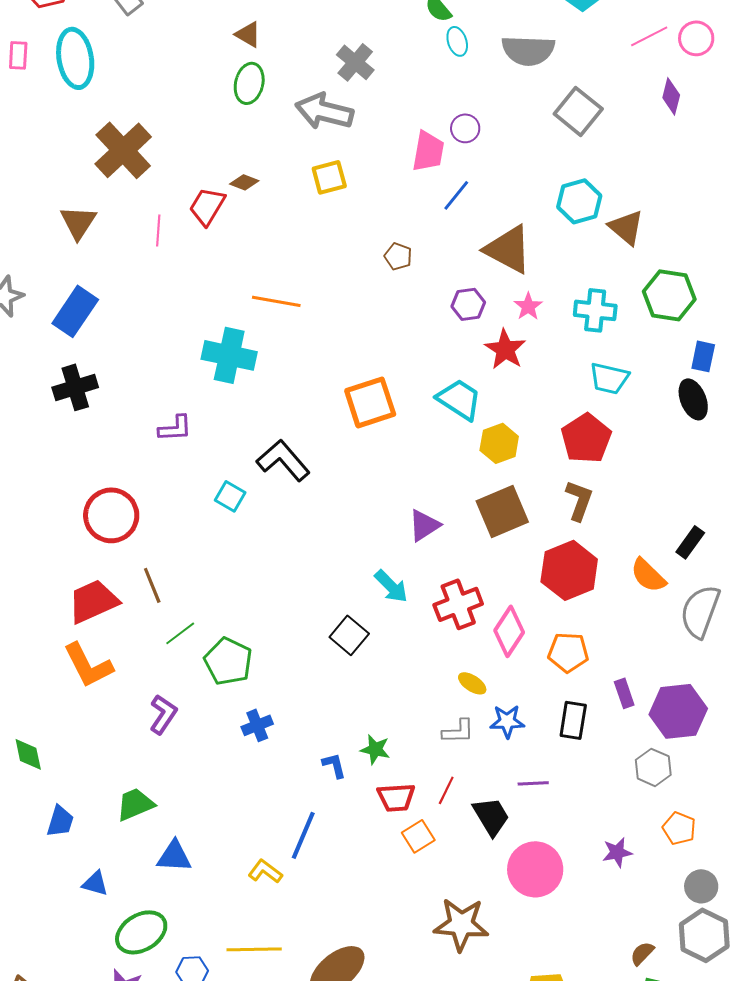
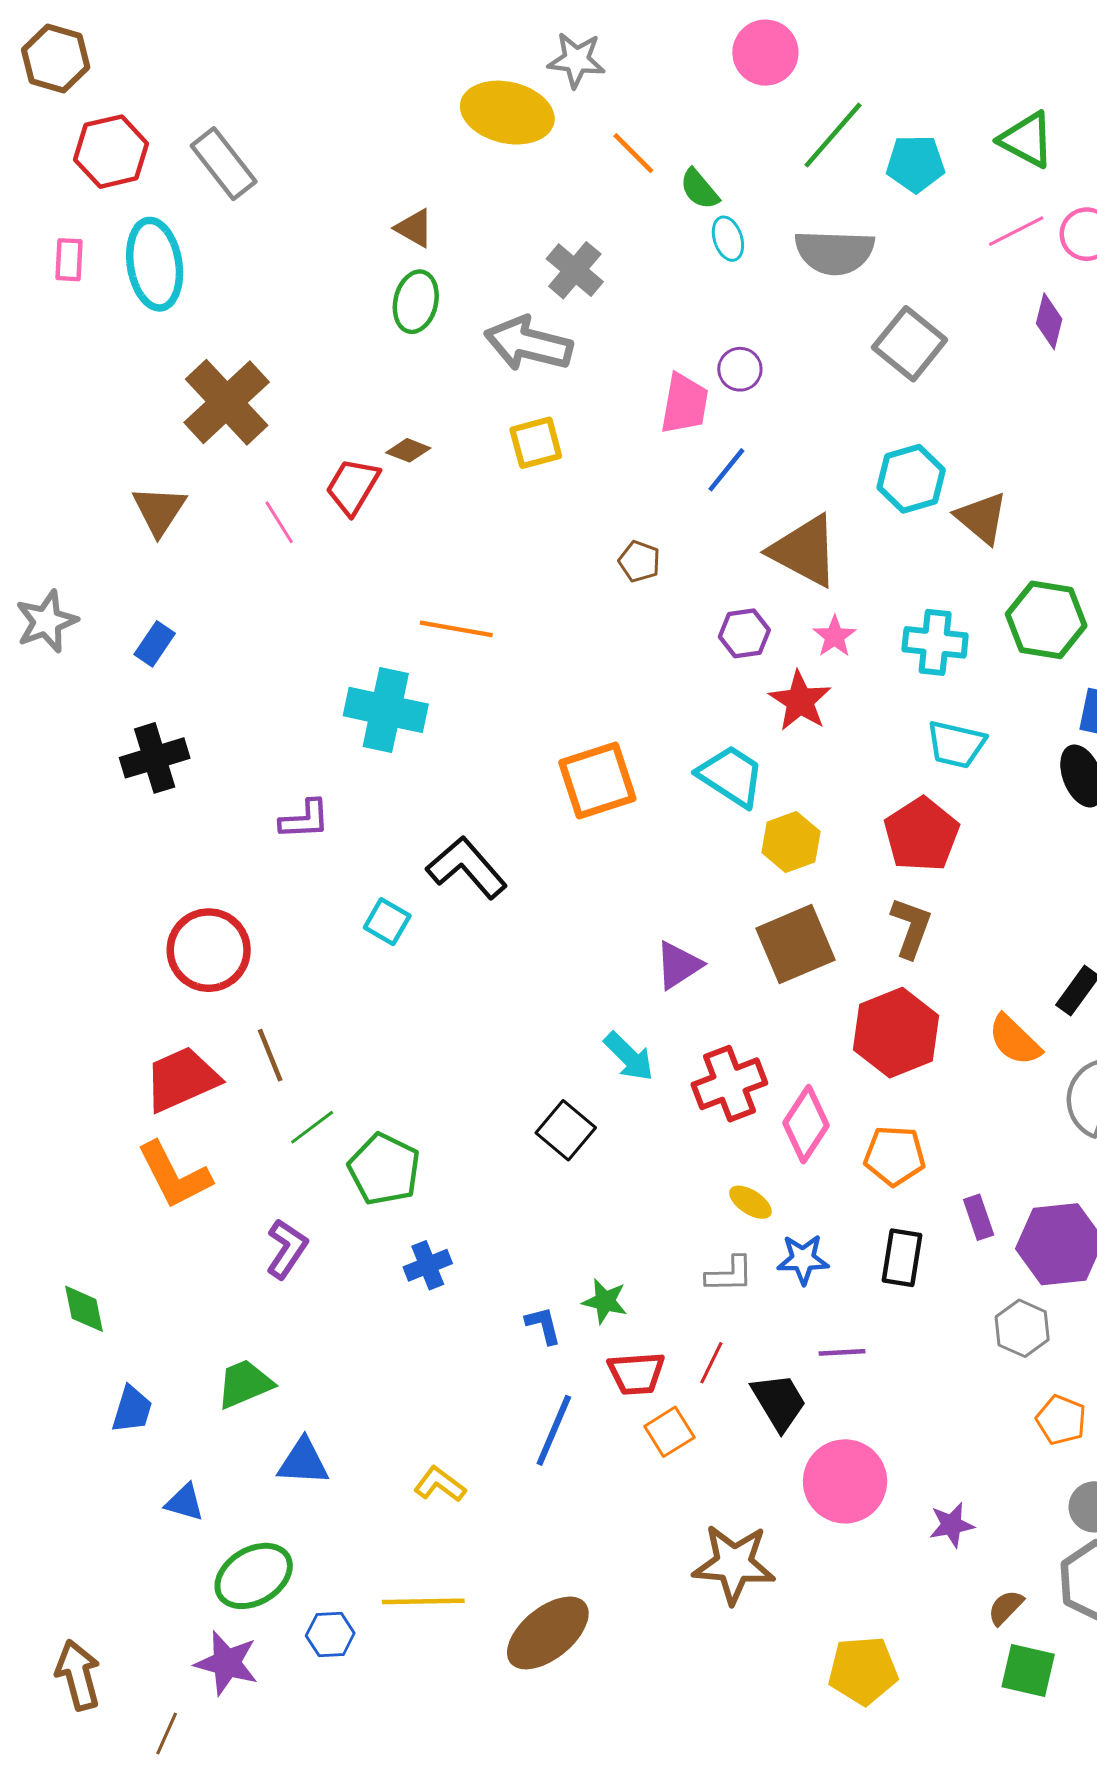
pink line: (158, 230) -> (279, 522), turned -36
blue rectangle: (75, 311) -> (155, 644), size x0.6
blue line: (303, 835) -> (554, 1430), moved
purple star: (617, 852) -> (952, 1525), moved

